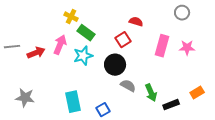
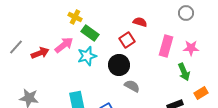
pink arrow: (60, 45) -> (64, 45), turned 30
gray line: (12, 47) -> (16, 47), turned -42
green arrow: (151, 93) -> (184, 72), moved

